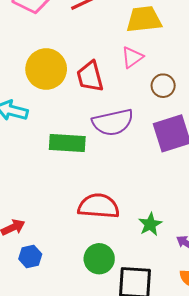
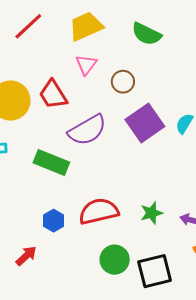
green rectangle: (67, 143) -> (51, 162), turned 36
green star: (150, 224) -> (151, 213), turned 30
blue hexagon: (30, 257) -> (54, 221), moved

